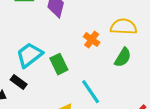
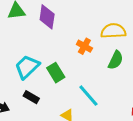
black rectangle: (19, 82) -> (31, 97), moved

